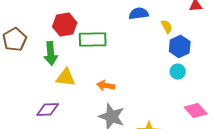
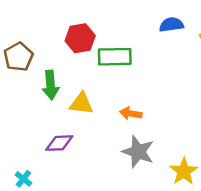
green arrow: (51, 54) -> (51, 85), moved

